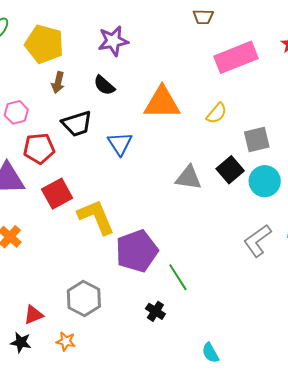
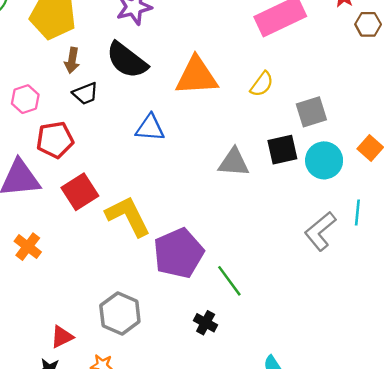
black semicircle: (104, 85) -> (127, 60), size x1.6
black trapezoid: (77, 124) -> (85, 93), moved, size x0.7
blue triangle: (120, 144) -> (150, 128), turned -48
black square: (230, 170) -> (282, 150), turned 32

